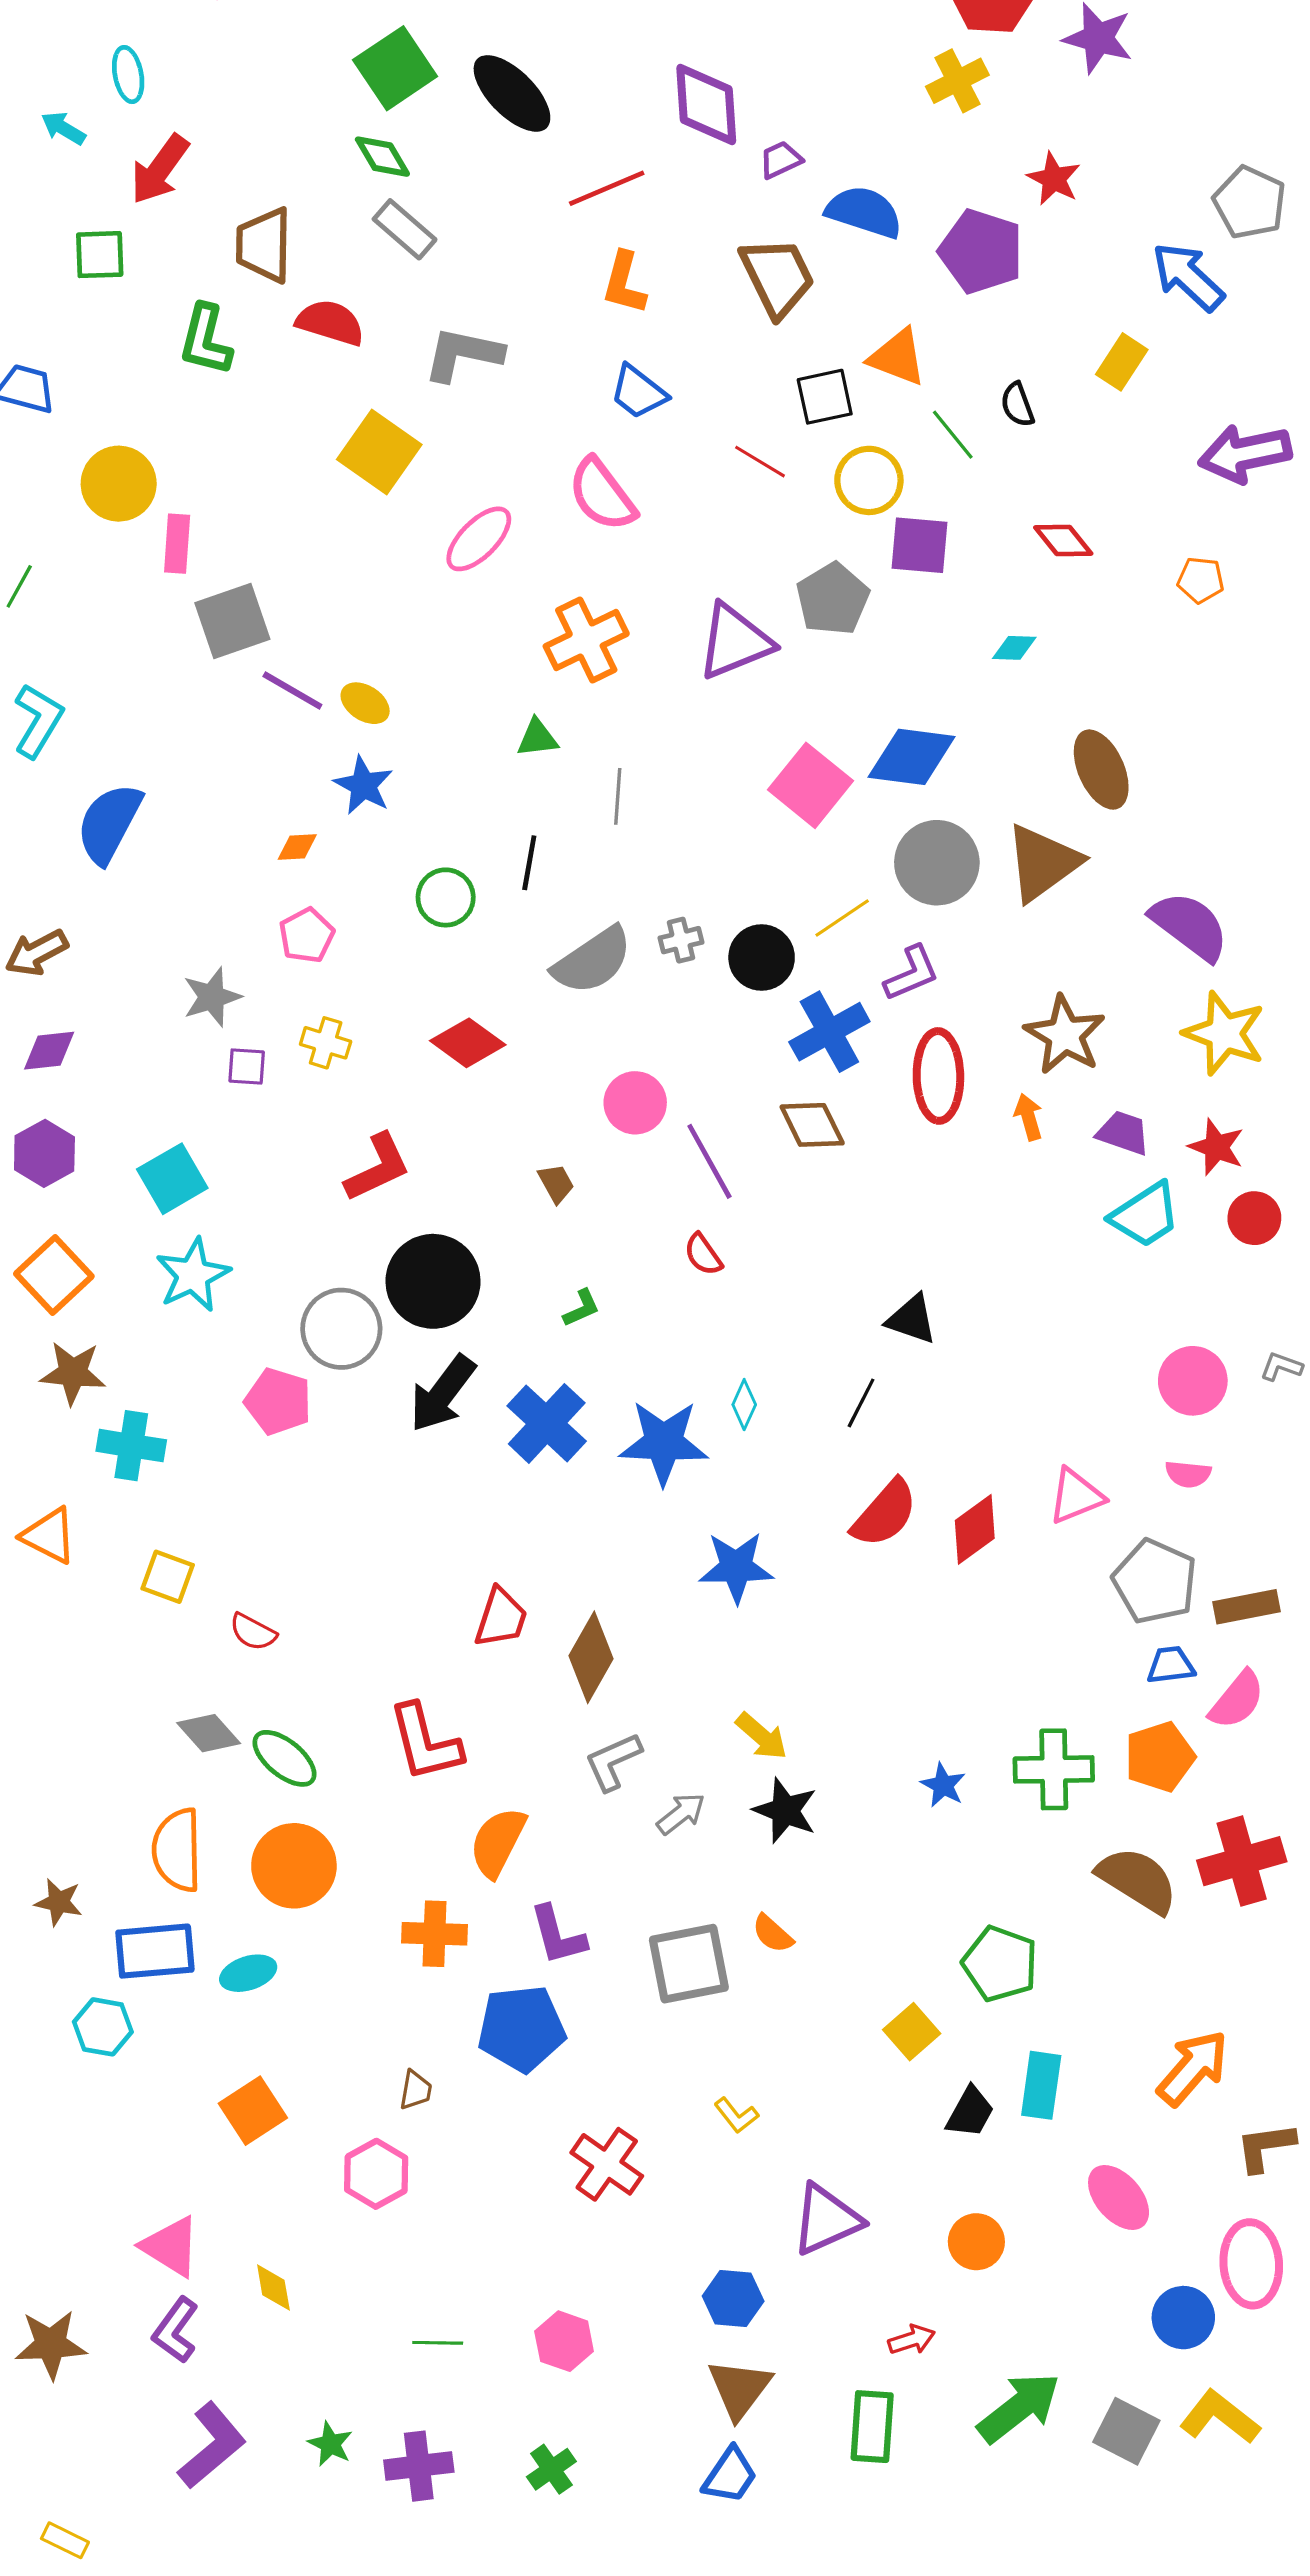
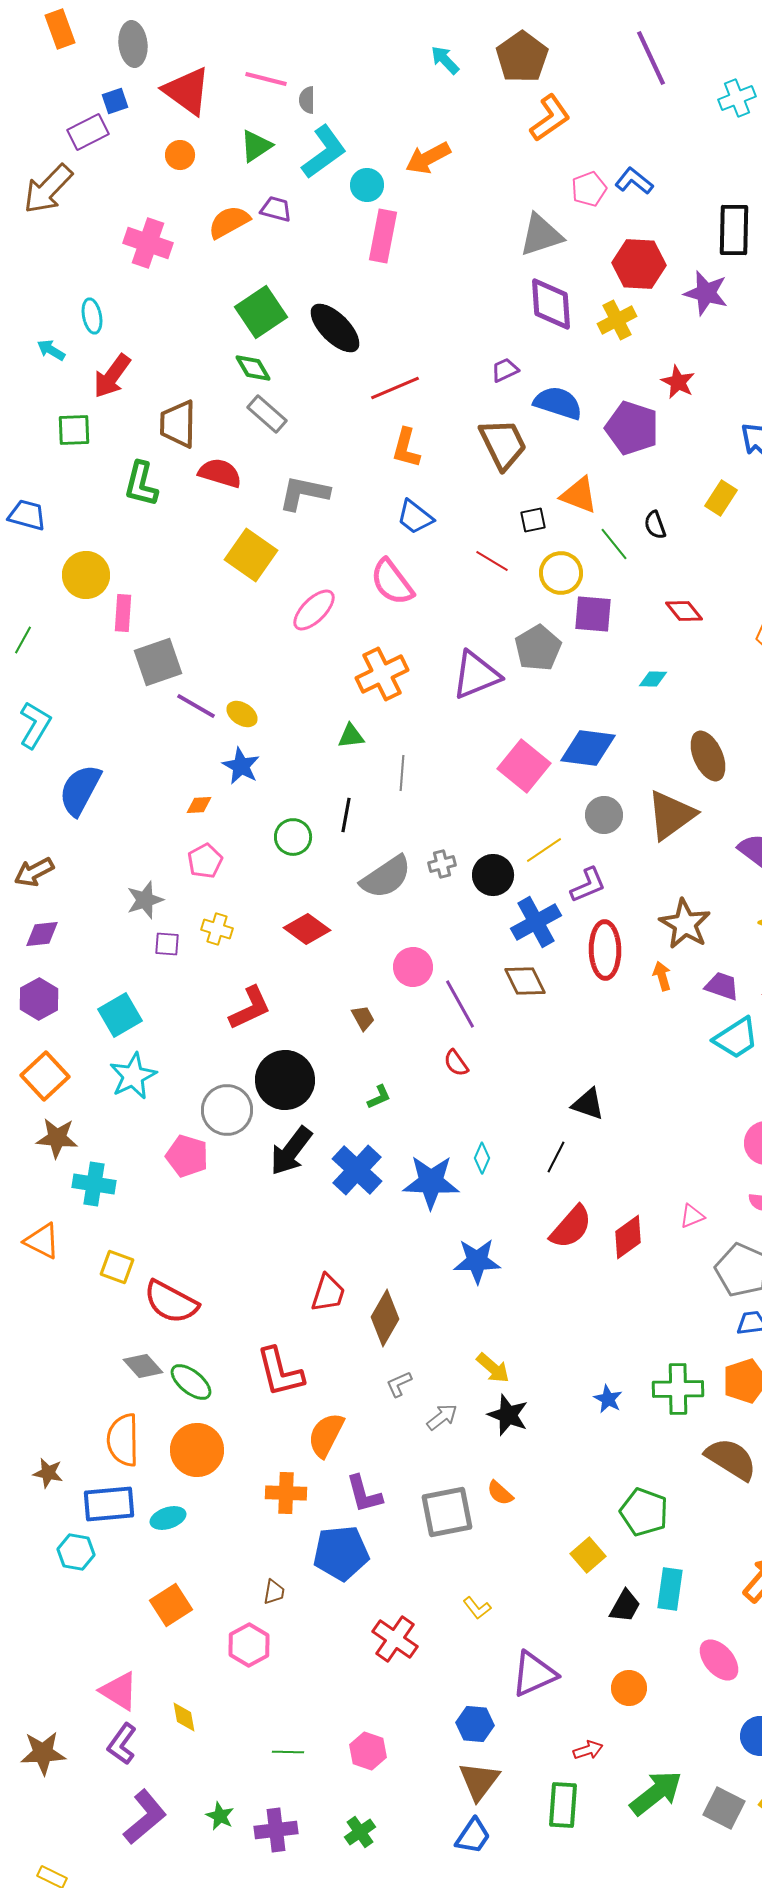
purple diamond: (706, 105) -> (551, 304), moved
black square: (825, 397) -> (533, 520), size x0.7
gray circle: (937, 863) -> (604, 815), size x0.7
pink triangle: (1076, 1496) -> (692, 1216), size x0.7
red semicircle: (253, 1632) -> (171, 1302), size x1.8
gray L-shape: (613, 1762) -> (399, 1384), size x0.7

